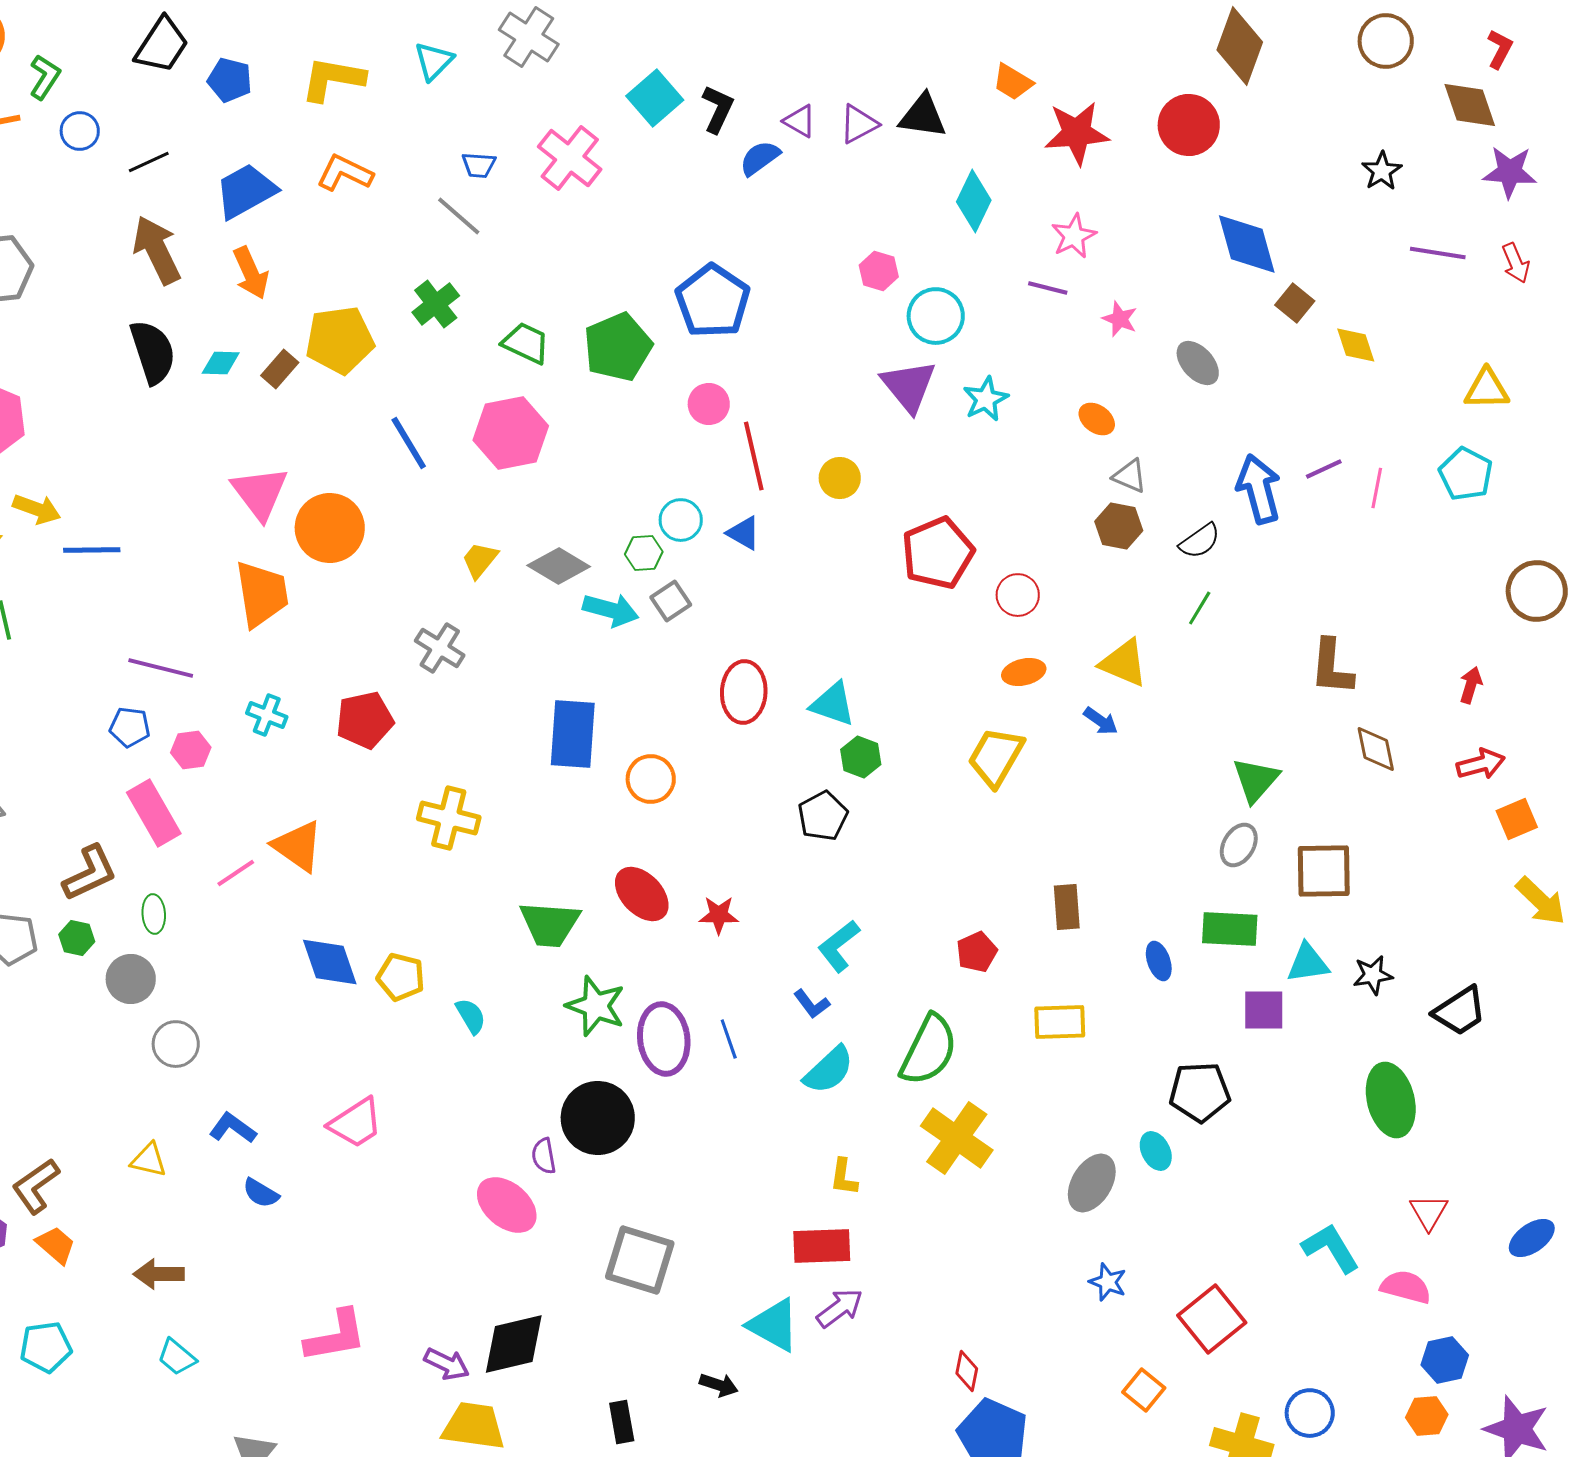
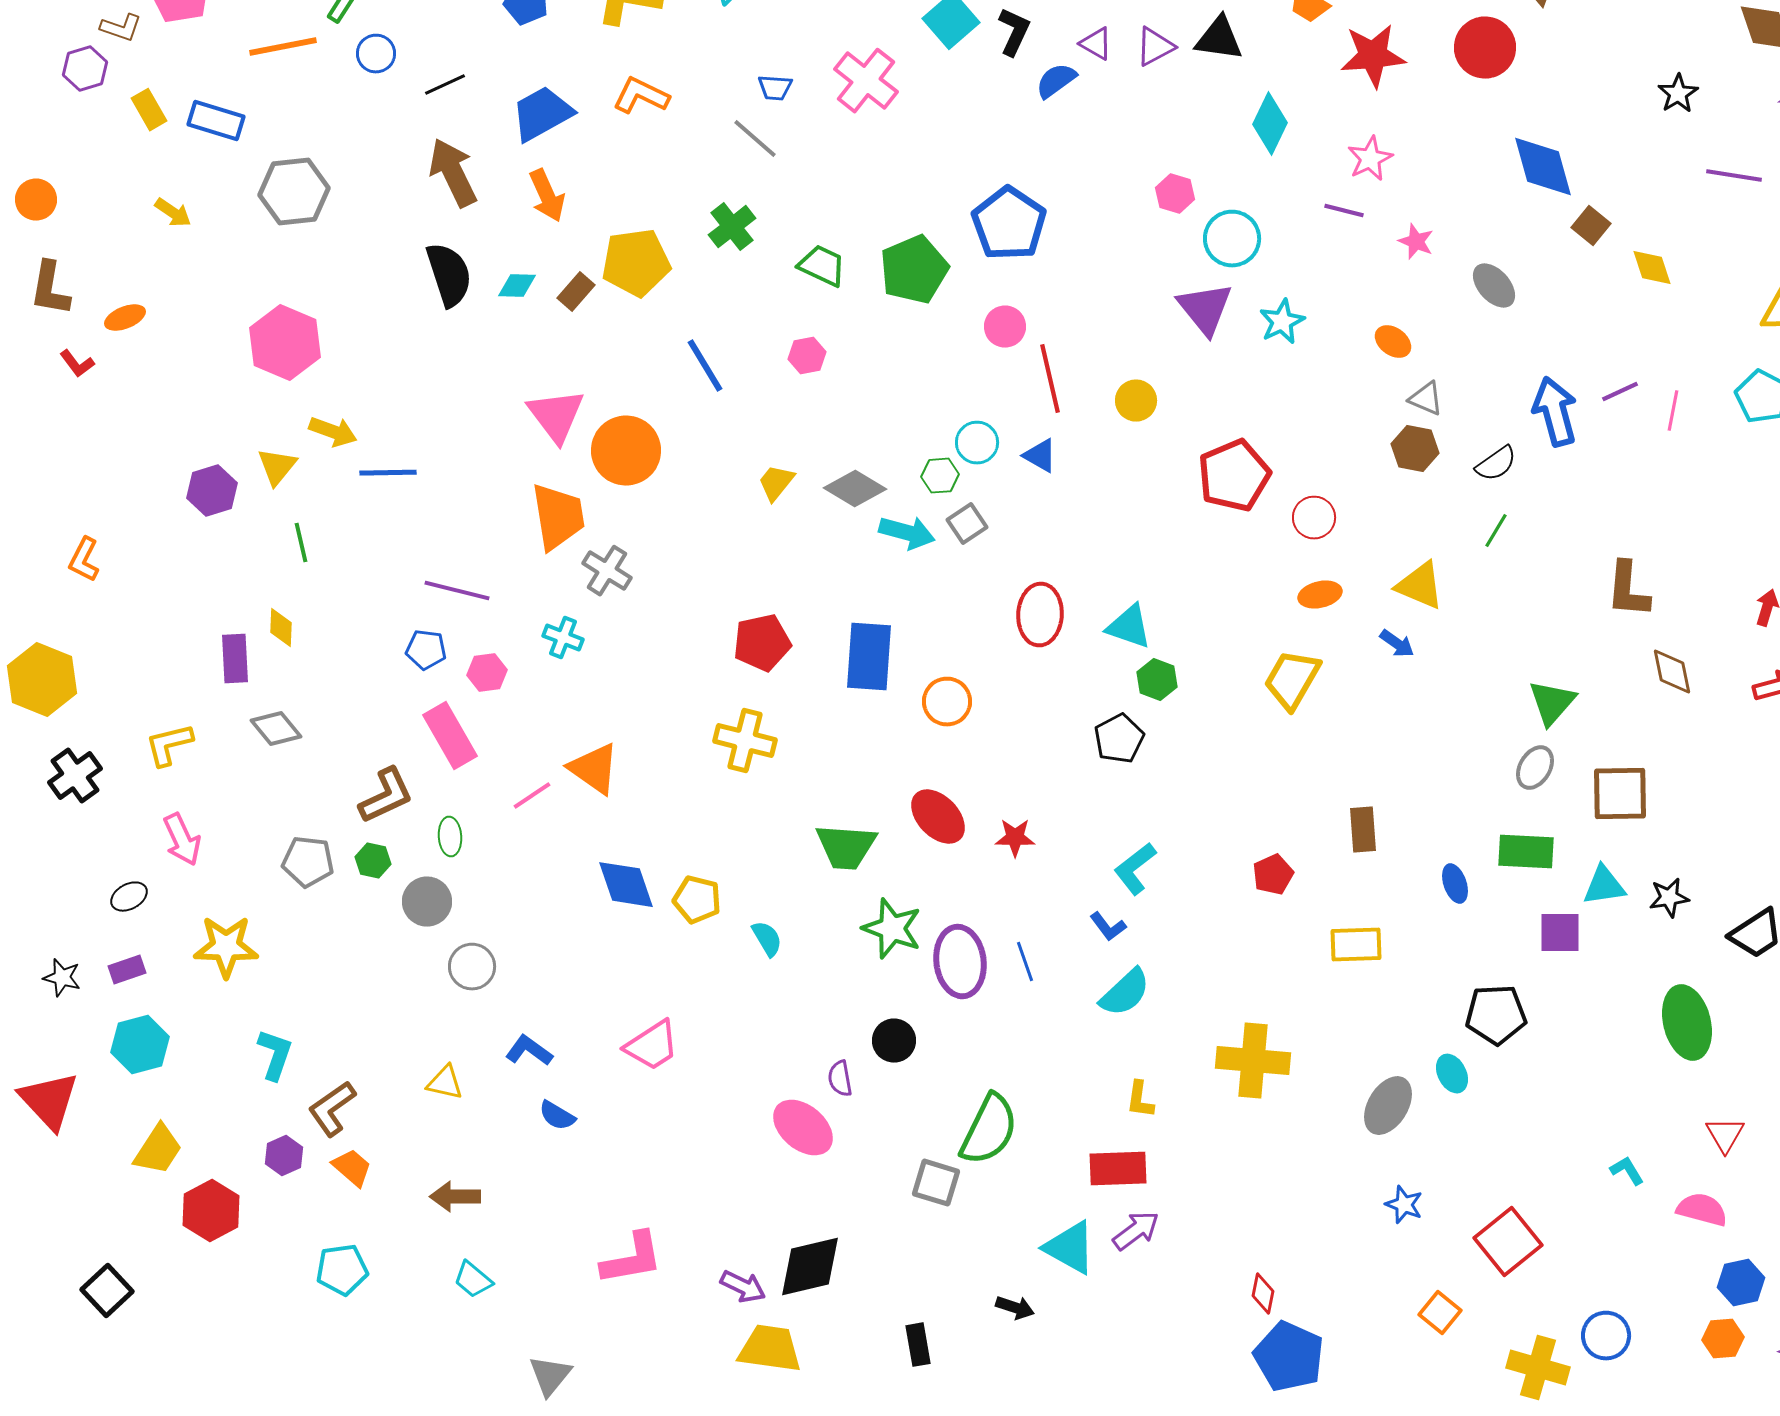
pink hexagon: (511, 433) -> (807, 356), size x0.5
gray cross: (440, 648) -> (607, 571), moved
red pentagon: (365, 720) -> (762, 643), moved
green semicircle: (929, 1050) -> (989, 1130), moved
black circle: (598, 1118) -> (894, 1041), size x0.6
yellow cross: (957, 1138) -> (1253, 1061), turned -30
cyan L-shape: (1331, 1248) -> (1627, 1171), size x0.6
gray square: (640, 1260) -> (936, 1183), size x0.7

